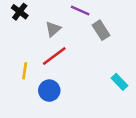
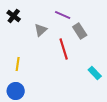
red line: (54, 56) -> (64, 49), moved, turned -70
blue circle: (49, 91) -> (16, 91), moved

